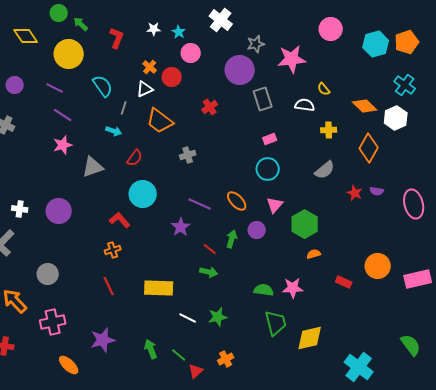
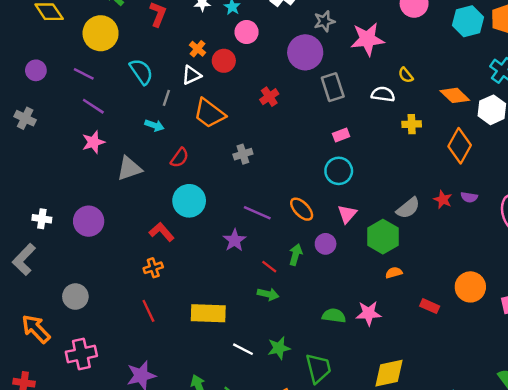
gray semicircle: (325, 170) -> (408, 208), moved
green trapezoid: (276, 323) -> (318, 368), moved

